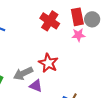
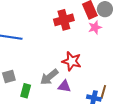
red cross: (50, 21) -> (64, 20), turned -36

